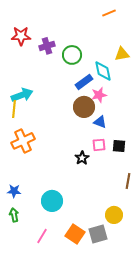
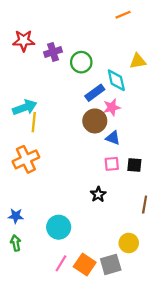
yellow line: (14, 109) -> (34, 122), moved
black star: (82, 158) -> (98, 194), moved
pink line: (42, 236) -> (61, 263), moved

